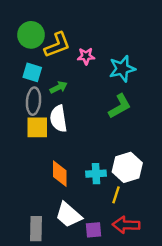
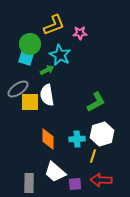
green circle: (31, 35) -> (30, 44), moved
yellow L-shape: (57, 45) -> (54, 25), moved
pink star: (86, 56) -> (80, 33), moved
cyan star: (122, 69) -> (60, 55), moved, turned -30
gray ellipse: (34, 101) -> (18, 89), moved, turned 50
green L-shape: (120, 106) -> (96, 102), moved

